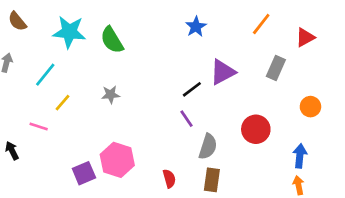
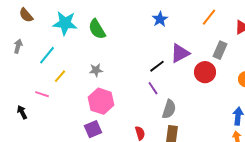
red circle: (256, 129) -> (205, 72), moved
pink hexagon: (117, 160) -> (101, 101), moved
purple square: (84, 173) -> (93, 129), moved

